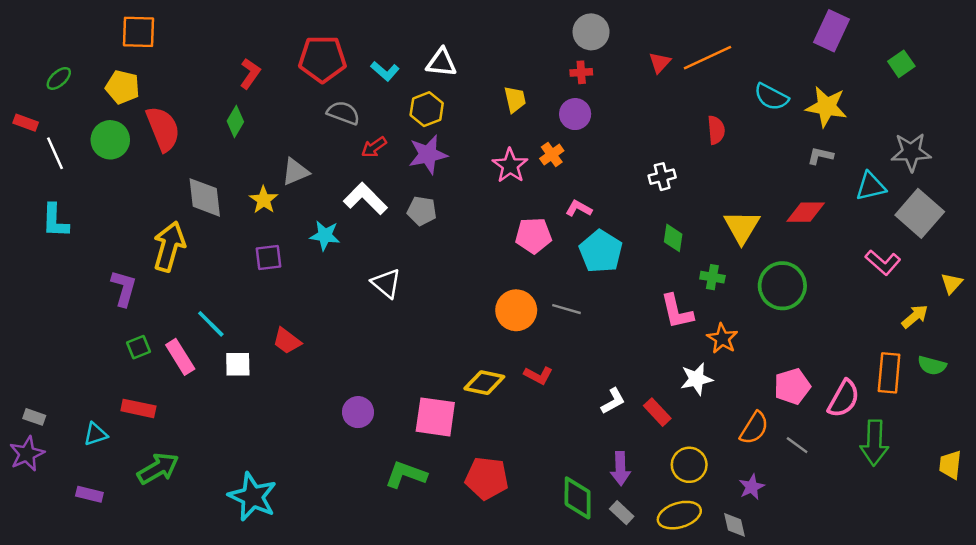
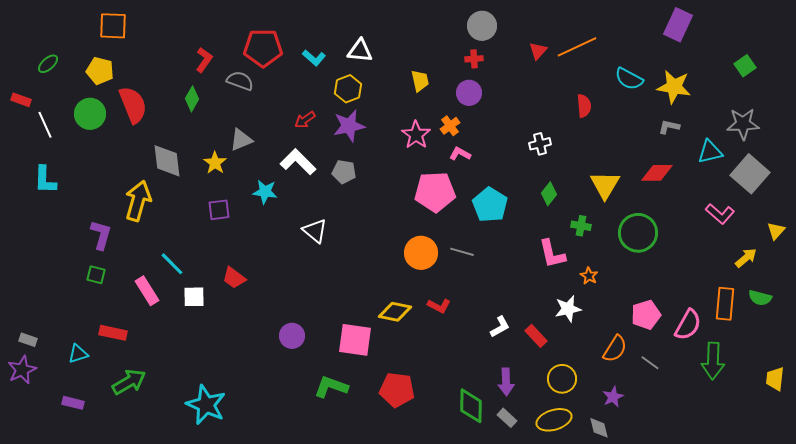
green square: (901, 64) -> (745, 66), moved
gray semicircle: (343, 113) -> (240, 81), moved
pink L-shape: (579, 208) -> (460, 154), moved
pink pentagon: (533, 235) -> (435, 192), size x1.4
green diamond: (673, 238) -> (549, 194), turned 30
orange star: (722, 338) -> (589, 276), size x0.7
green square: (138, 347) -> (96, 275), moved, turned 36

